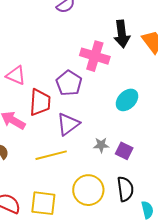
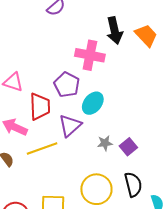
cyan ellipse: (127, 100) -> (93, 103), moved
purple square: (124, 151) -> (128, 147), turned 30
yellow line: (51, 155) -> (42, 149), moved

